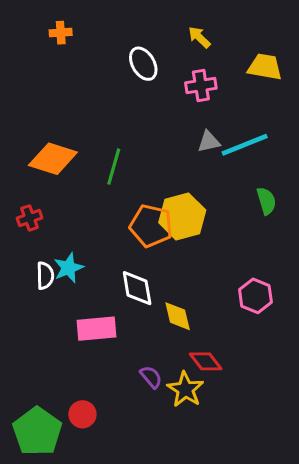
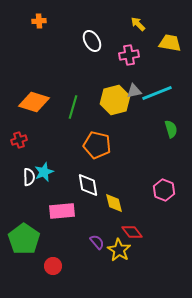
yellow arrow: (199, 37) -> (138, 24), moved
yellow hexagon: (182, 216) -> (115, 100), moved
green pentagon: (37, 431) -> (24, 239), moved

